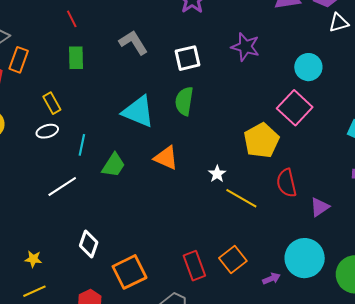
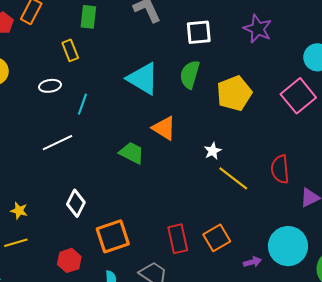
yellow rectangle: (52, 103) -> (70, 50), moved
yellow pentagon: (261, 140) -> (234, 93), moved
green trapezoid: (113, 165) -> (132, 153), moved, turned -104

